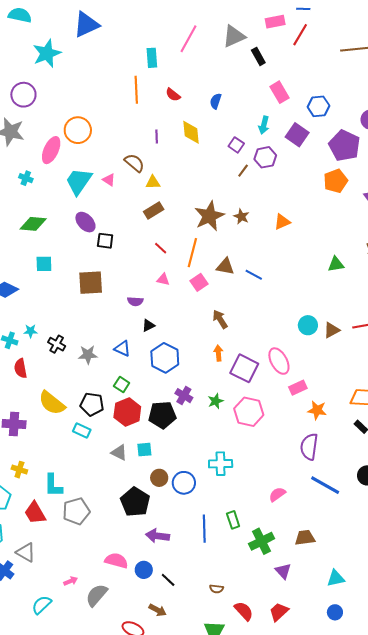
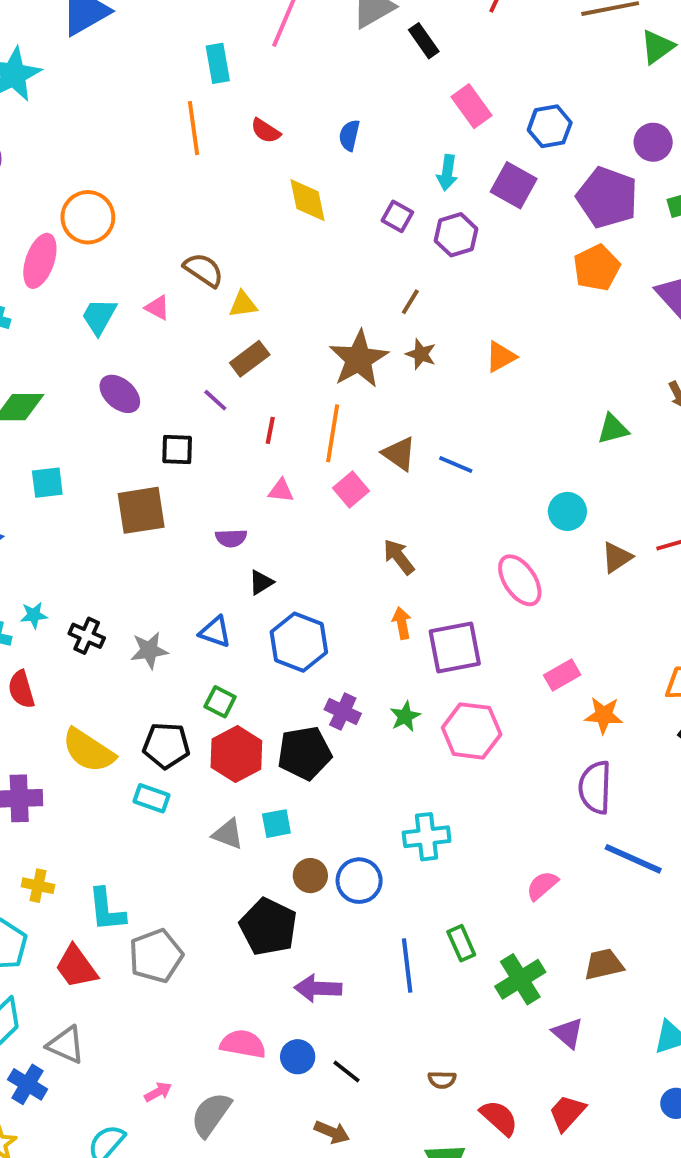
purple line: (157, 136) -> (215, 400), moved, turned -40
brown line: (243, 171) -> (410, 302), moved
cyan trapezoid: (79, 181) -> (99, 316), size x0.7
black square: (105, 241) -> (177, 449), moved
red line: (161, 248) -> (270, 430), turned 64
brown triangle: (225, 266) -> (399, 454), turned 30
cyan circle: (308, 325) -> (567, 511), moved
pink ellipse: (279, 361) -> (520, 580), moved
purple square: (244, 368) -> (455, 647), turned -32

